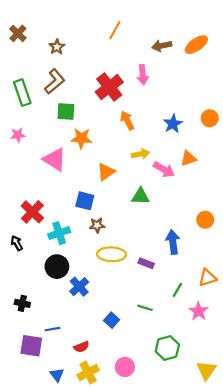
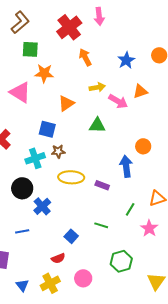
orange circle: (205, 220) -> (143, 146), moved
cyan cross: (59, 233) -> (35, 158), moved
blue line: (52, 329) -> (22, 231), moved
red semicircle: (81, 347) -> (58, 258), moved

